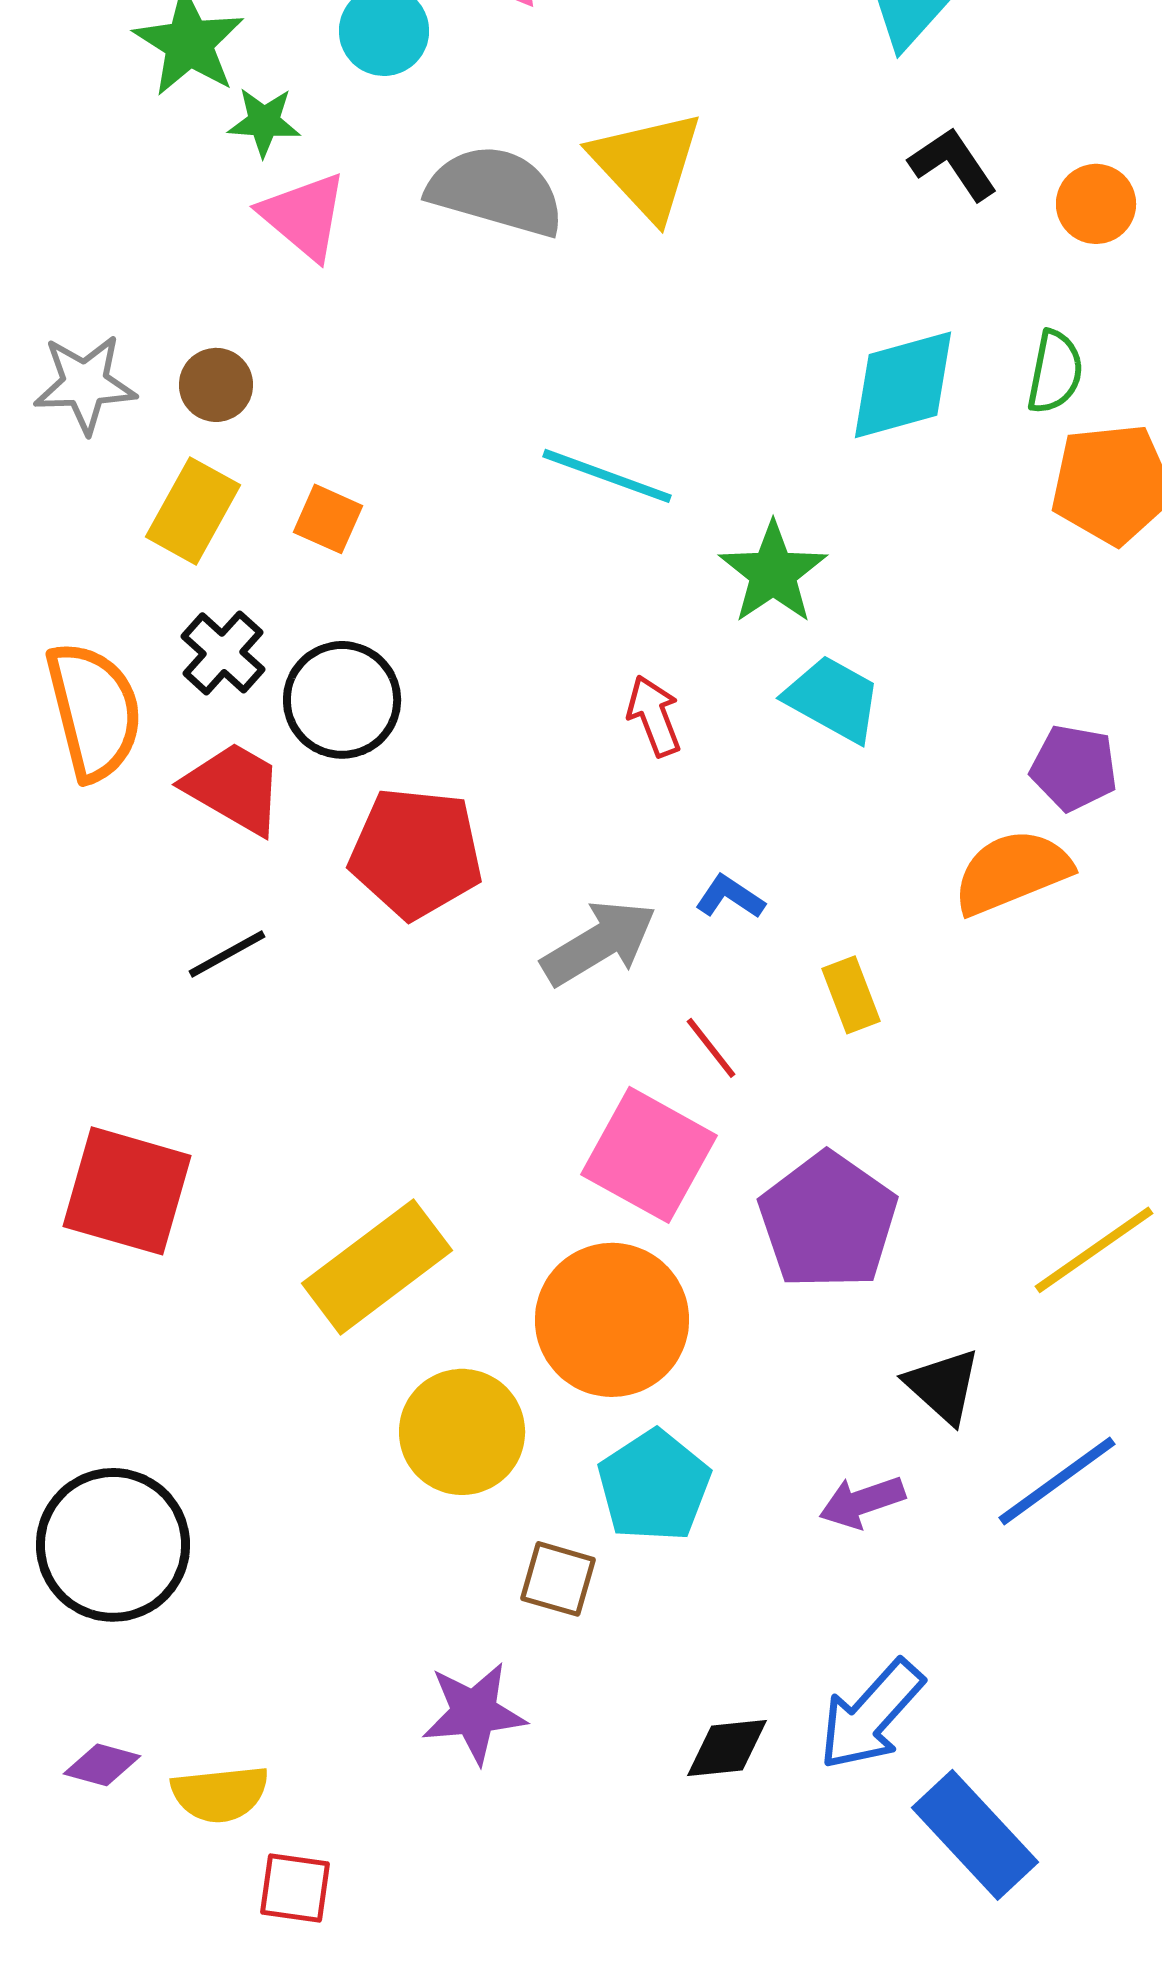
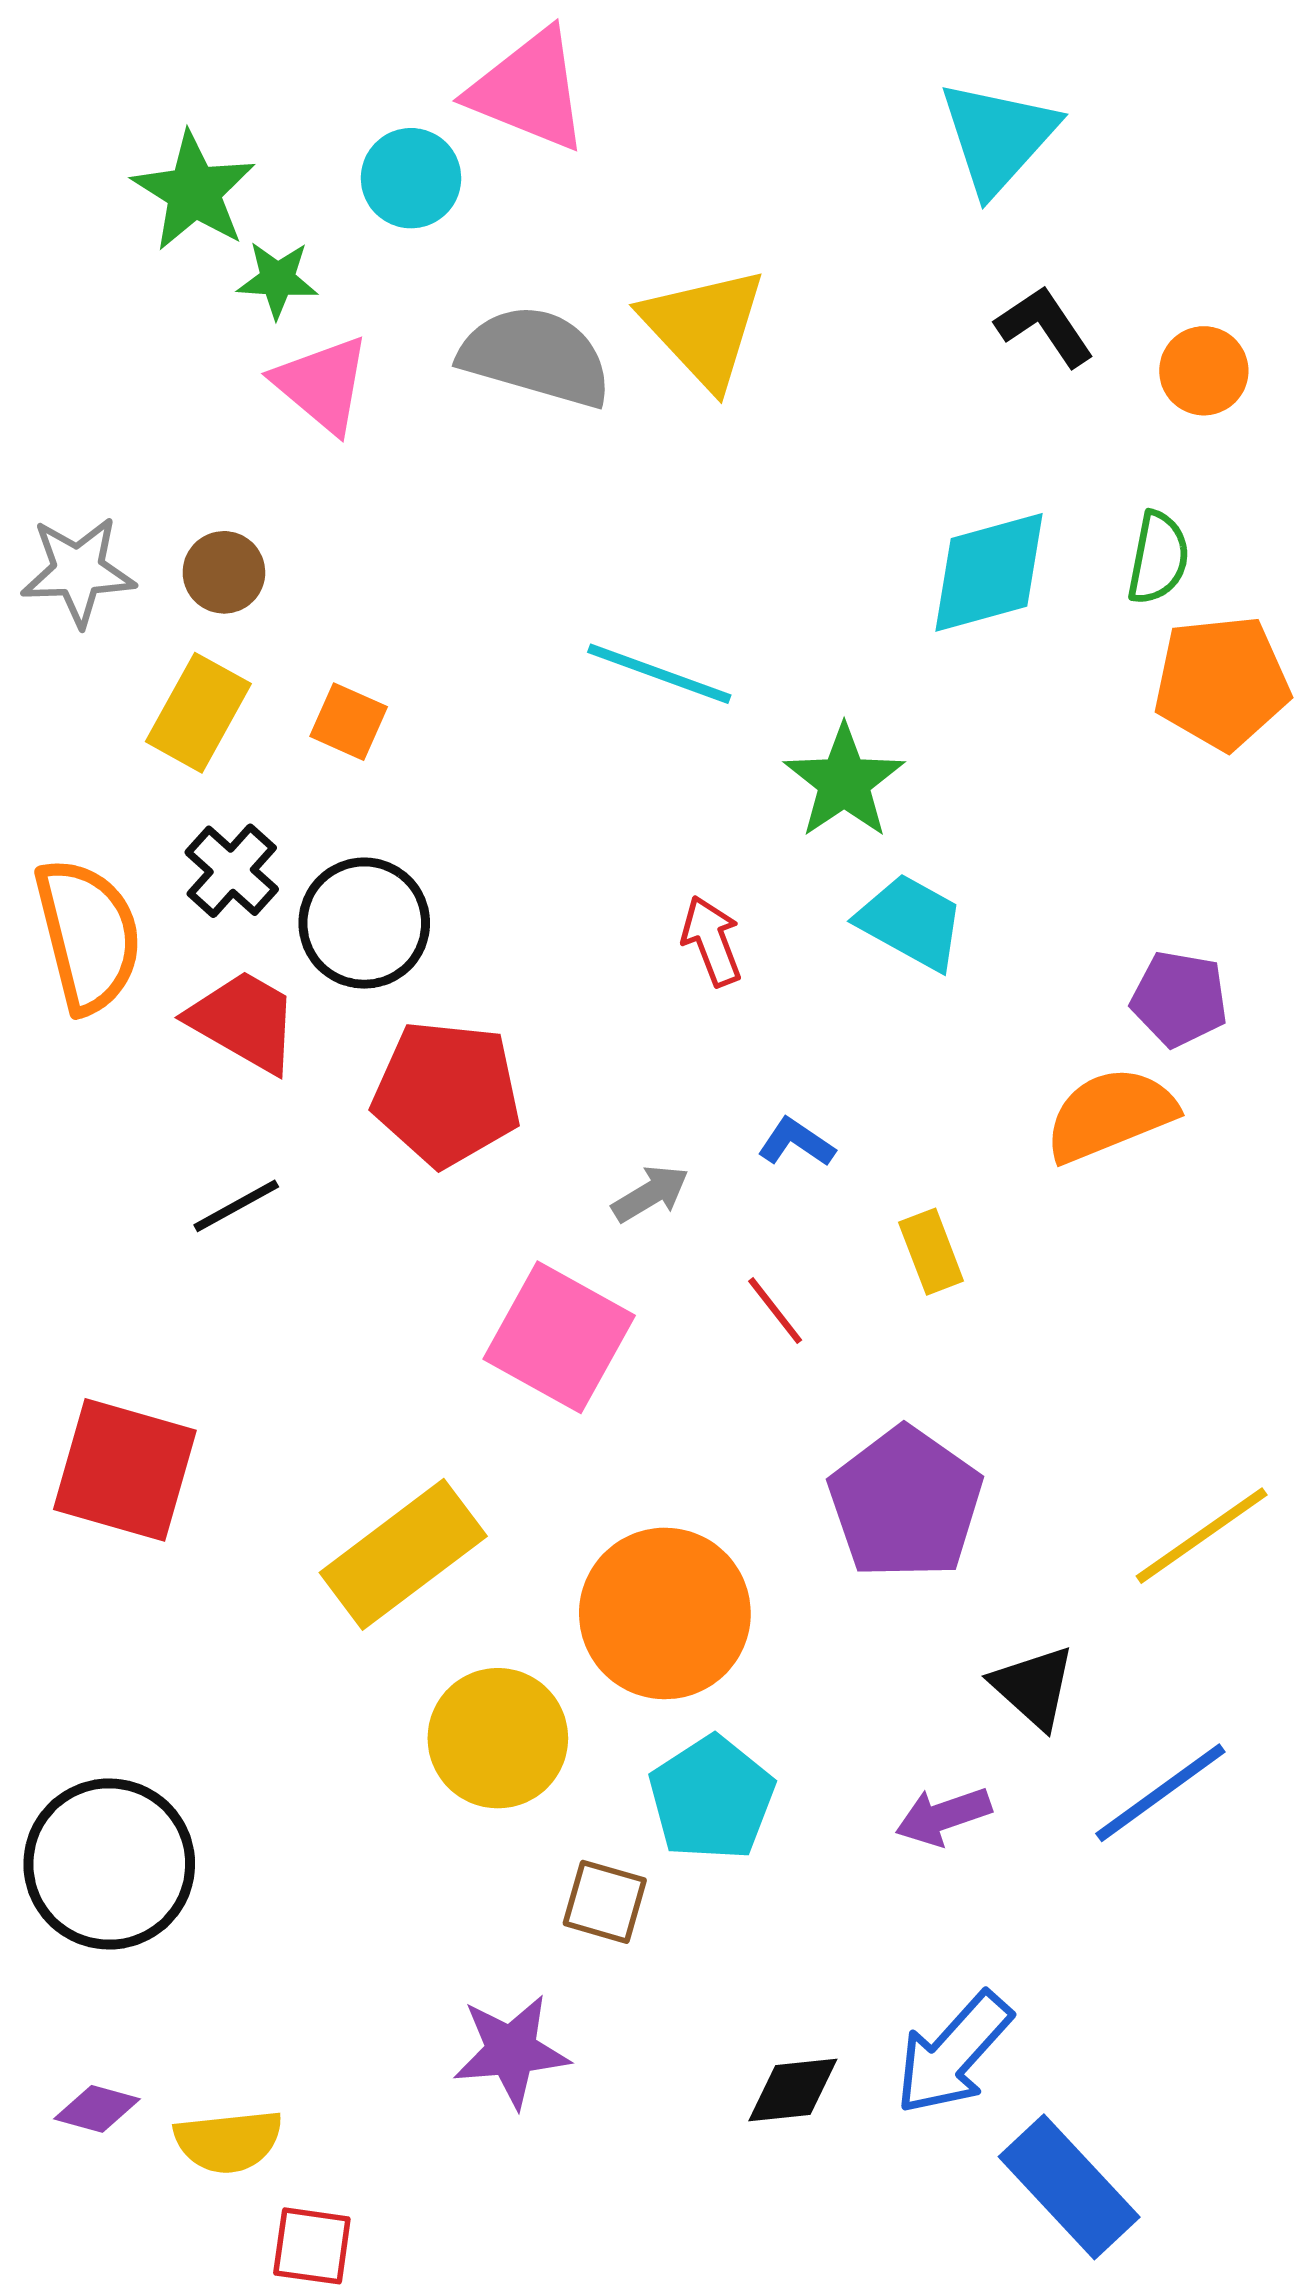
gray arrow: (599, 943) -> (650, 1194), size x0.6
pink square: (649, 1155) -> (559, 1337), moved

